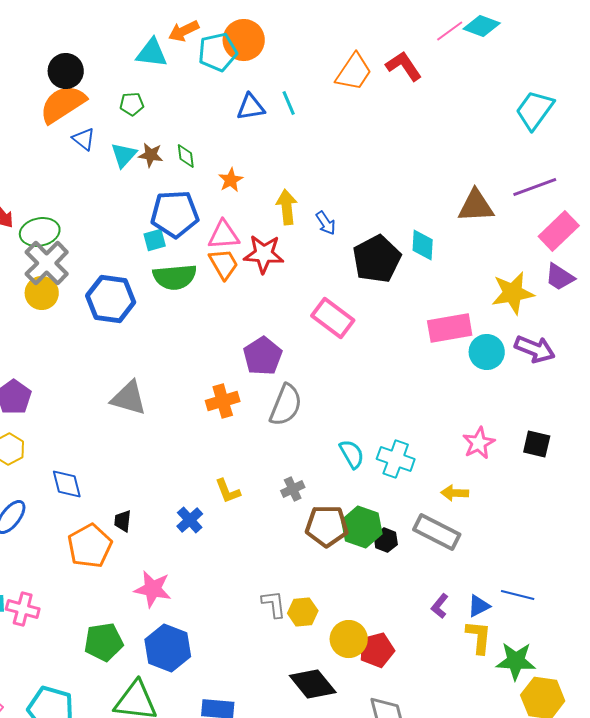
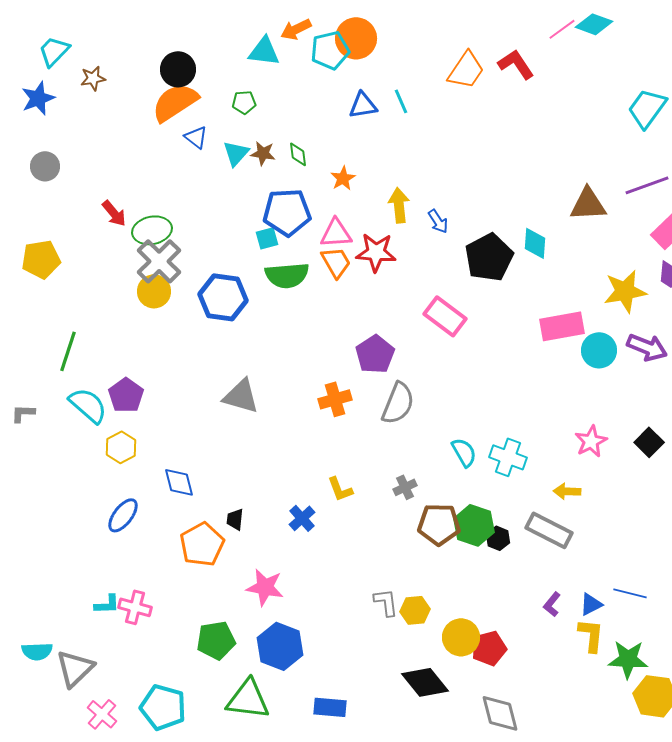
black square: (537, 444) -> (649, 442), turned 32

